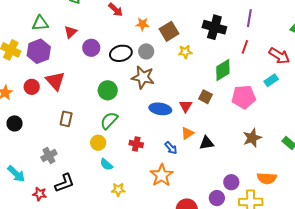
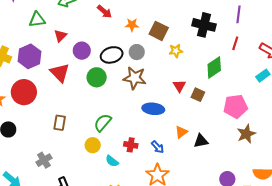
green triangle: (40, 23) -> (37, 20), moved
brown square: (169, 31) -> (159, 31), turned -30
red triangle: (55, 81) -> (60, 73), moved
red circle: (32, 87) -> (24, 92), size x1.6
green circle: (108, 90) -> (97, 77), moved
pink pentagon: (244, 97) -> (235, 106), moved
red triangle: (186, 106) -> (179, 86), moved
blue arrow: (171, 148) -> (158, 147), moved
cyan semicircle: (106, 164) -> (112, 161), moved

